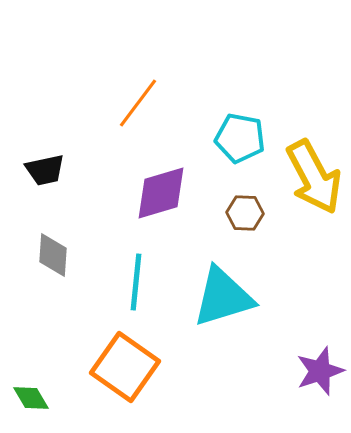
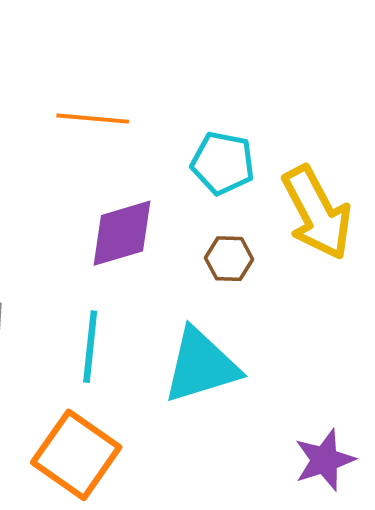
orange line: (138, 103) -> (93, 119), turned 58

